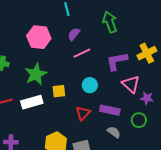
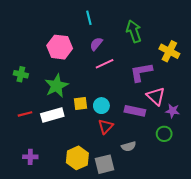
yellow cross: (147, 53) -> (169, 51), moved, turned -36
cyan circle: (90, 85) -> (101, 106), moved
purple rectangle: (110, 110) -> (135, 111), moved
gray semicircle: (114, 132) -> (129, 146), moved, turned 128

